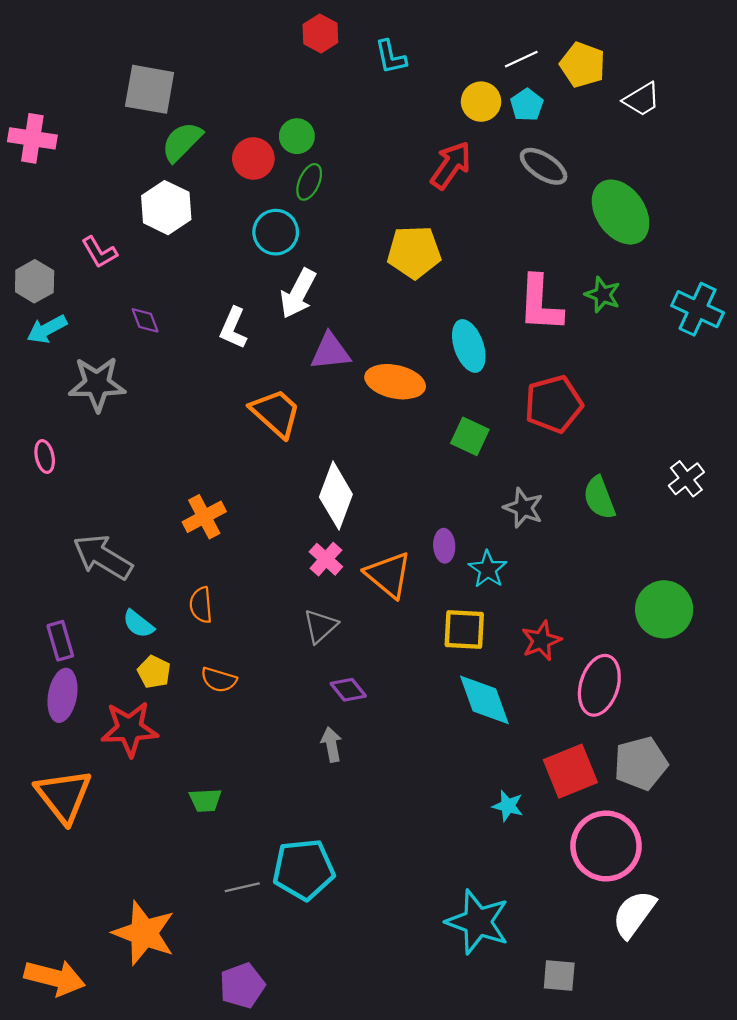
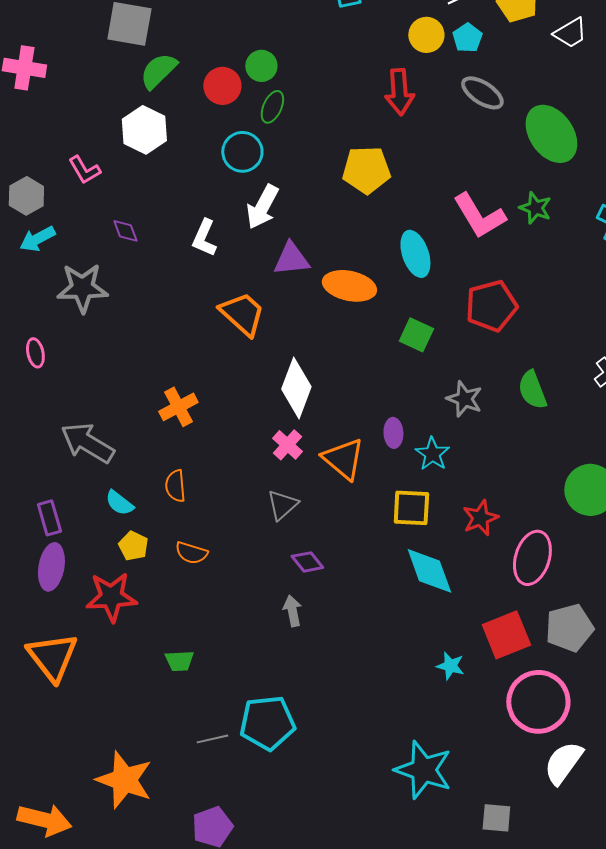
red arrow: (451, 165) -> (399, 92), turned 141
pink L-shape: (540, 304) -> (479, 216), turned -34

